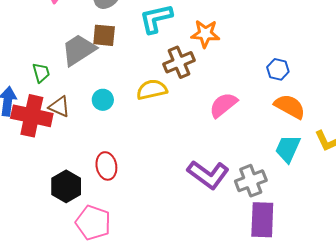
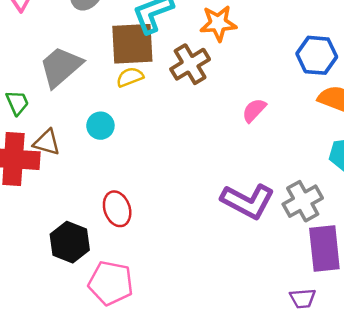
brown square: (104, 35) -> (132, 44), moved, size x1.5
blue hexagon: (278, 69) -> (317, 55), size x1.4
yellow semicircle: (152, 90) -> (130, 77), moved, size x0.7
pink semicircle: (223, 105) -> (254, 110), size x0.7

